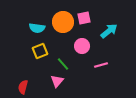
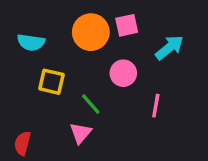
cyan semicircle: (37, 28) -> (31, 42), moved
yellow square: (40, 51) -> (51, 82), turned 35
pink line: (101, 65) -> (156, 106), turned -64

